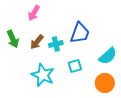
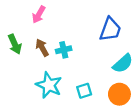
blue trapezoid: (80, 33) -> (110, 29), moved
brown arrow: (37, 42) -> (42, 48), turned 112
cyan square: (75, 66) -> (84, 91), moved

